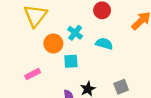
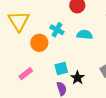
cyan square: (71, 61) -> (61, 69), moved

